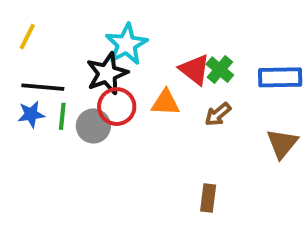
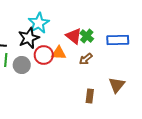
red circle: (117, 107) -> (44, 55), moved
brown triangle: (282, 144) -> (117, 85), moved
brown rectangle: (208, 198) -> (90, 96), moved

